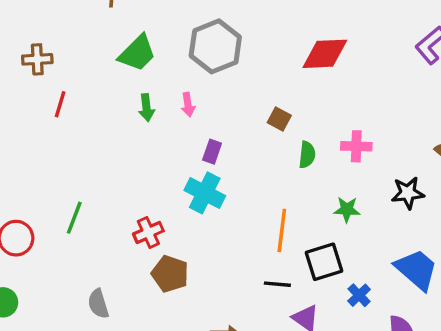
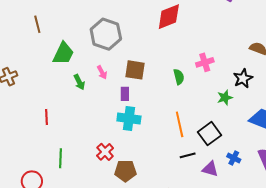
red line: (60, 104) -> (47, 117), moved
brown square: (279, 119) -> (135, 70), moved, size x1.5
green star: (347, 209) -> (225, 98), moved
blue cross: (359, 295) -> (234, 158), moved

